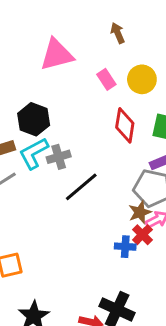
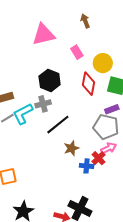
yellow circle: (142, 79) -> (103, 63), moved
black hexagon: (34, 119) -> (50, 80), moved
cyan L-shape: (34, 153) -> (23, 114), moved
brown star: (140, 212) -> (71, 148), moved

